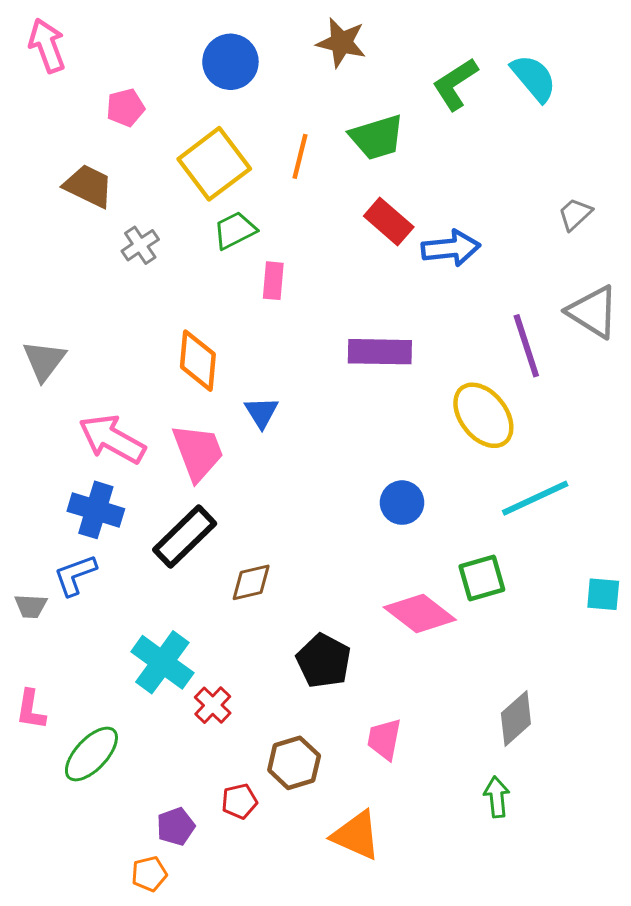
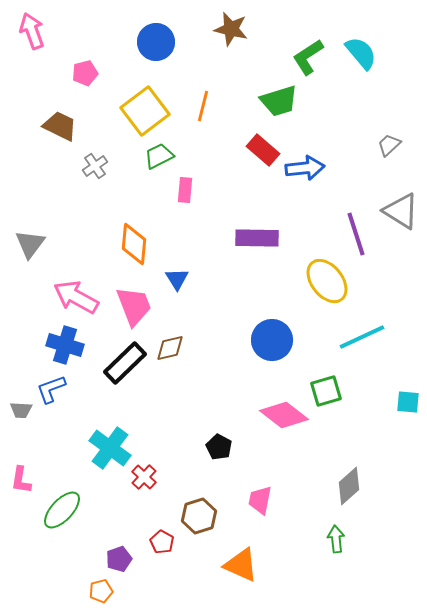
green trapezoid: (377, 137) -> (279, 101), moved
blue circle: (402, 503) -> (272, 340), size x1.4
brown diamond: (251, 582) -> (170, 348), moved
black pentagon: (324, 661) -> (219, 447), size x0.7
red pentagon: (239, 801) -> (162, 542), turned -30

